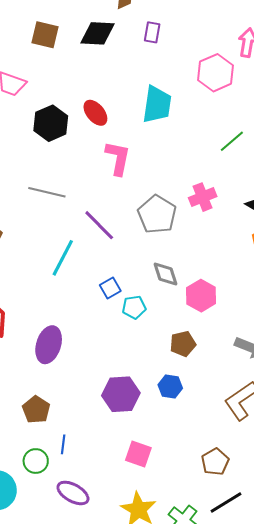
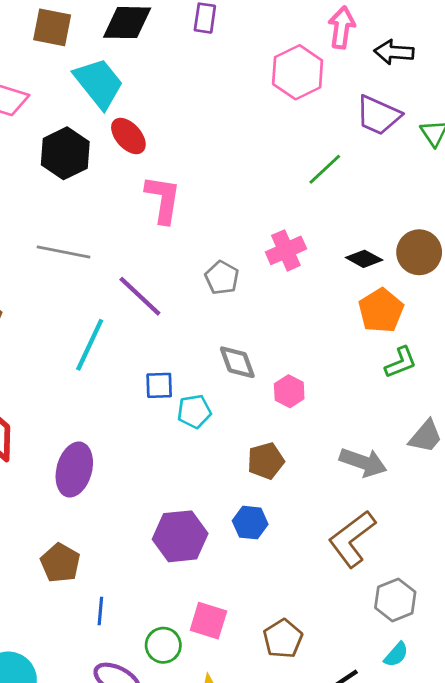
cyan trapezoid: (157, 105) -> (99, 83), moved, turned -45
gray pentagon: (157, 214) -> (222, 278), size x0.6
blue square: (110, 288) -> (159, 385), turned 30
pink hexagon: (201, 296) -> (289, 391), size x0.7
green circle: (36, 461) -> (163, 645), moved
brown pentagon: (215, 462) -> (283, 639), moved

